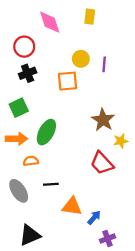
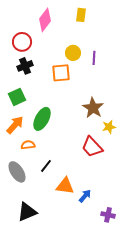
pink diamond: (50, 22) -> (45, 20), turned 55
orange arrow: (16, 139) -> (15, 125), turned -48
black line: (51, 184) -> (46, 166), turned -48
purple cross: (107, 239) -> (108, 215), moved, turned 32

